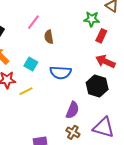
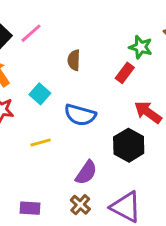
pink line: (33, 22) -> (31, 33), moved
red rectangle: (101, 36) -> (125, 73), moved
yellow line: (26, 91) -> (41, 142), moved

